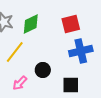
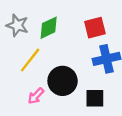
black circle: (43, 70) -> (63, 81), size x1.6

